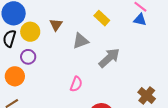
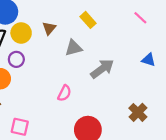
yellow rectangle: (102, 18) -> (88, 20), moved
blue triangle: (140, 20) -> (149, 60), moved

